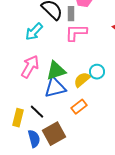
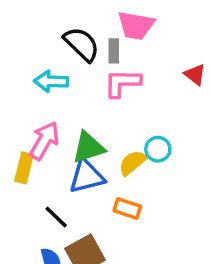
cyan arrow: (34, 32) -> (51, 81), turned 48
orange rectangle: (79, 107) -> (127, 208), turned 56
yellow rectangle: (18, 118) -> (24, 168), moved

